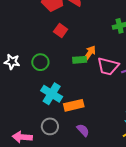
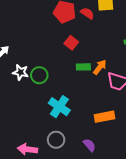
green rectangle: (80, 60) -> (83, 67), moved
green circle: (40, 62) -> (39, 75), moved
orange rectangle: (74, 105) -> (105, 117), moved

